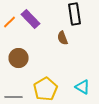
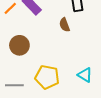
yellow pentagon: (46, 89) -> (47, 77), turned -30

